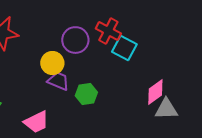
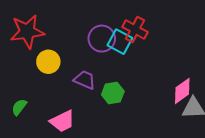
cyan square: (124, 48) -> (120, 42), moved
yellow circle: (52, 63) -> (48, 62), moved

